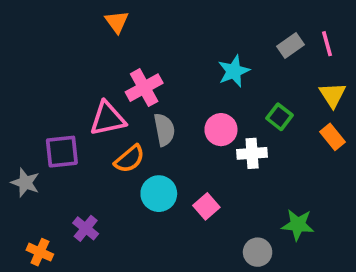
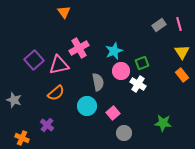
cyan star: (234, 71) -> (114, 51), moved
green square: (279, 117) -> (142, 63), moved, turned 32
gray semicircle: (164, 130) -> (98, 82), moved
purple square: (62, 152) -> (34, 60), moved, turned -36
white cross: (252, 153) -> (138, 84), turned 35
orange semicircle: (130, 159) -> (56, 93), moved
gray circle: (258, 252) -> (124, 133), moved

